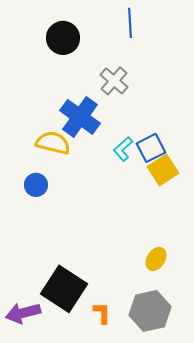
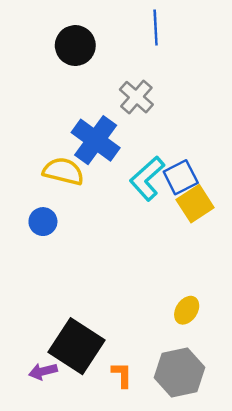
cyan L-shape: (123, 149) -> (147, 178), size x1.5
purple arrow: (23, 313) -> (43, 371), moved, size x0.7

